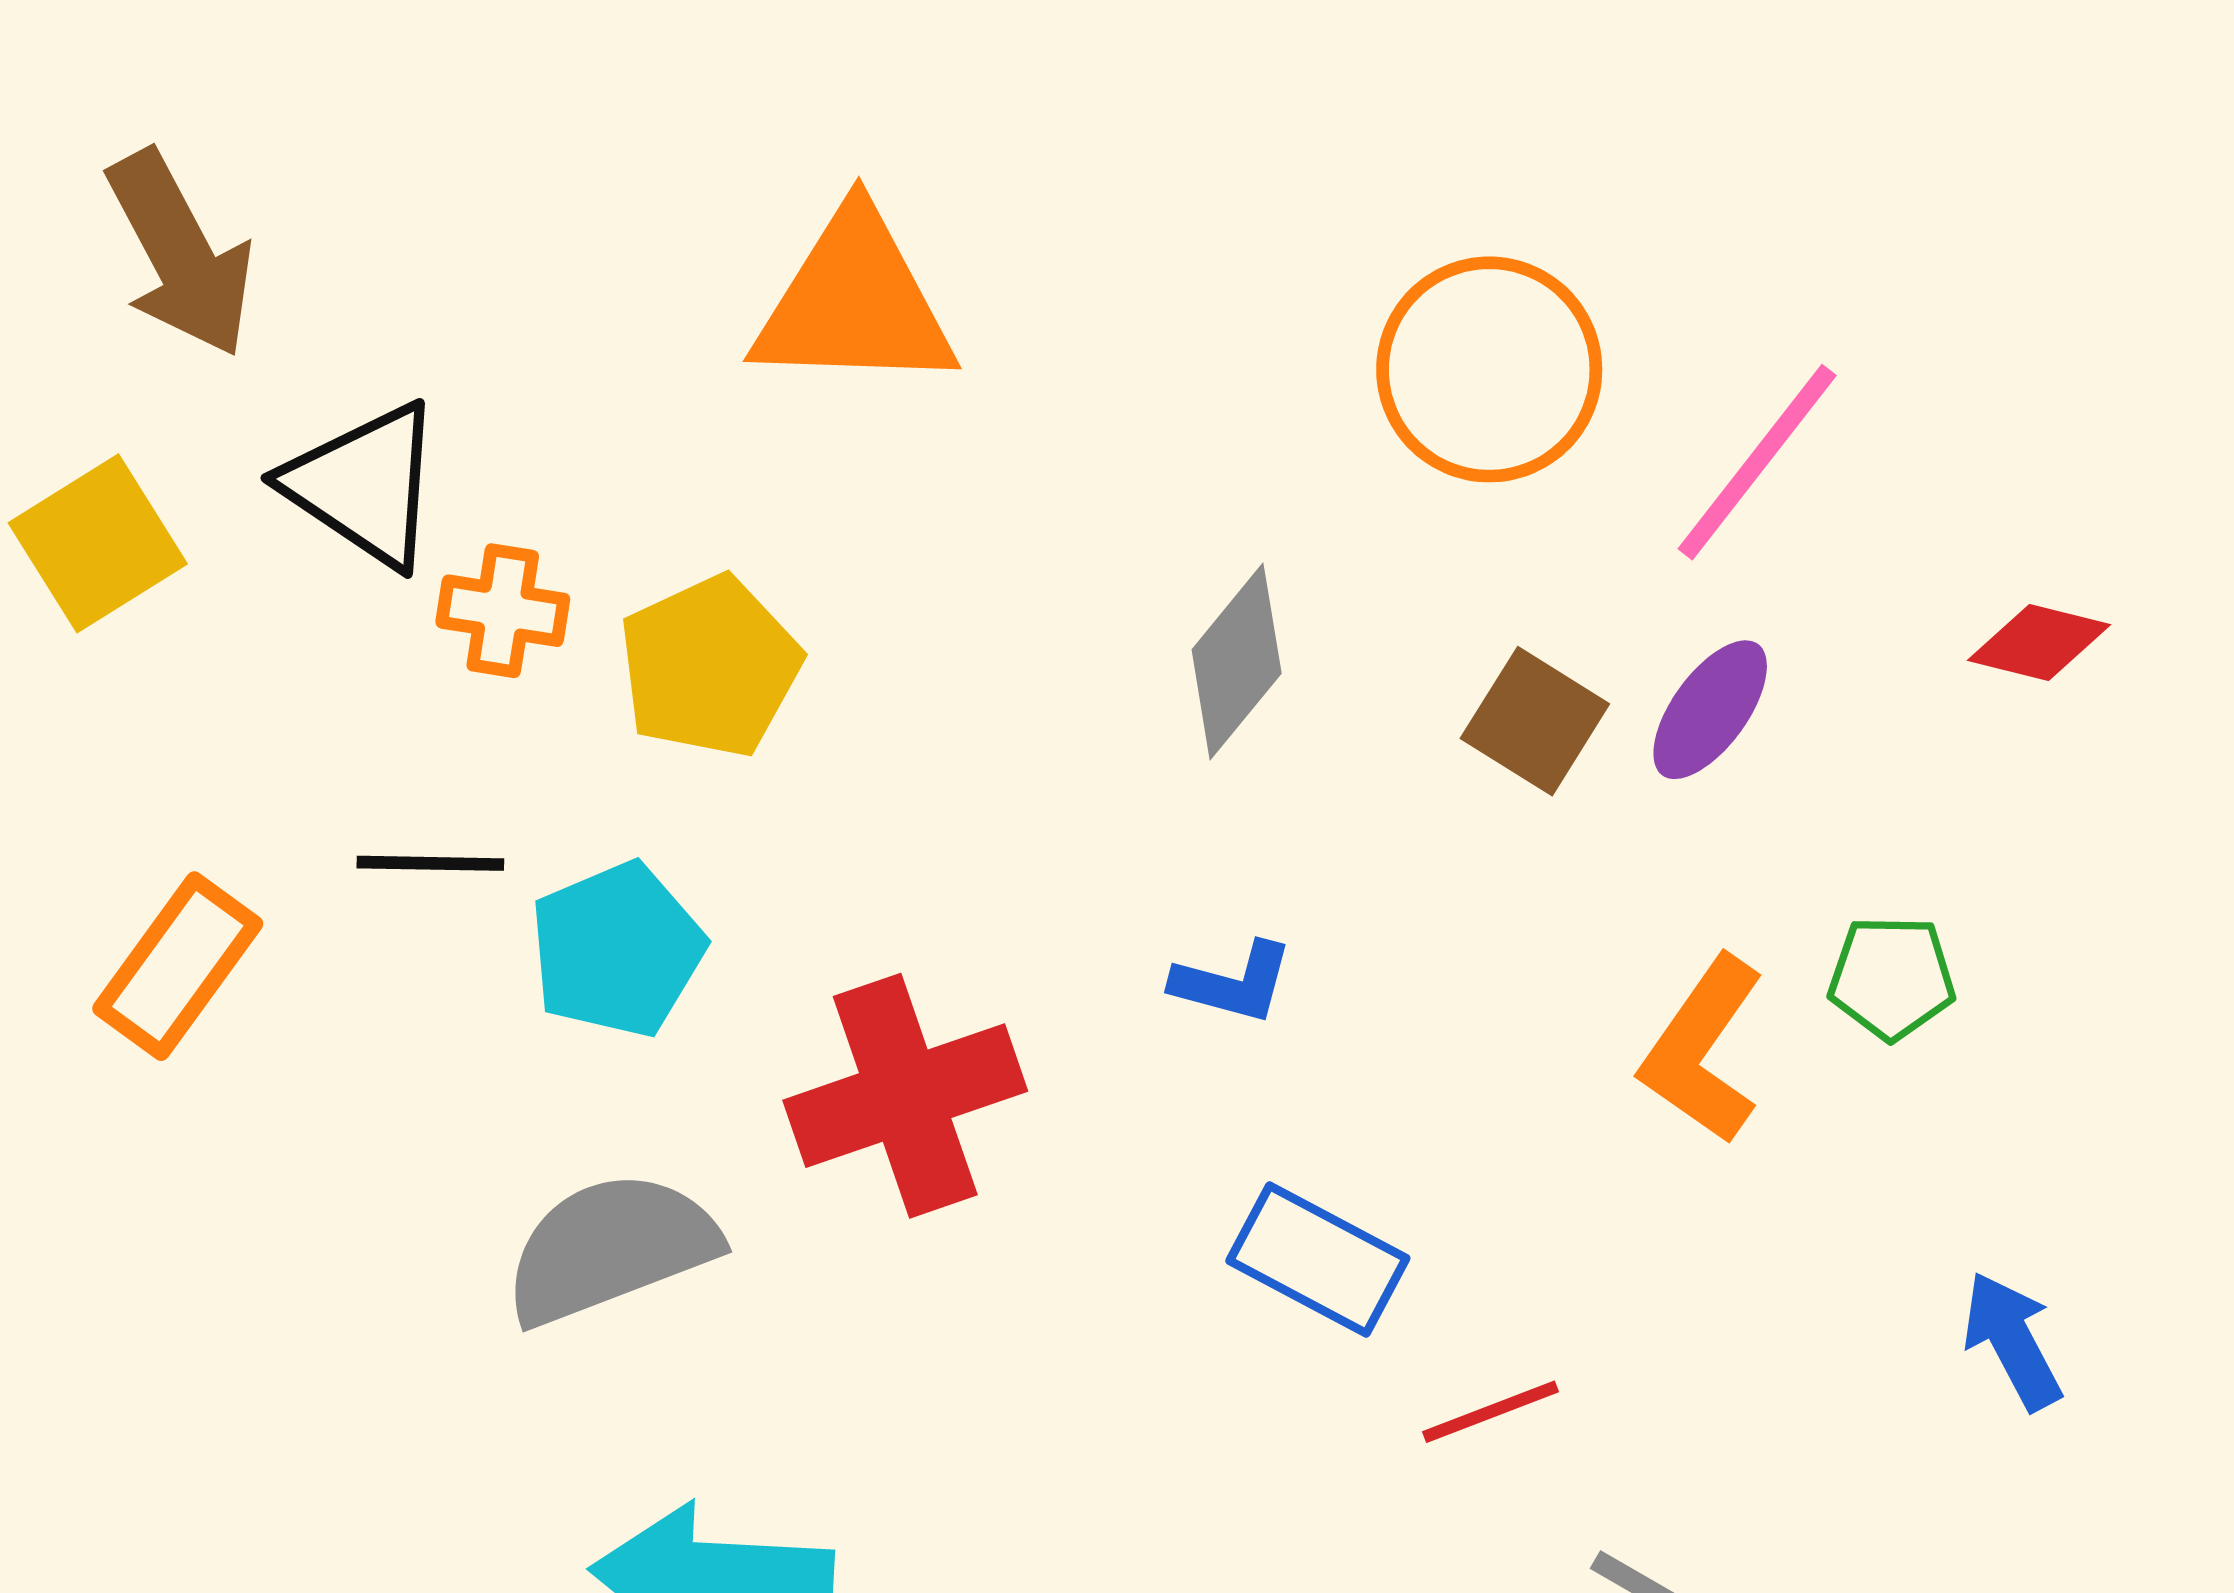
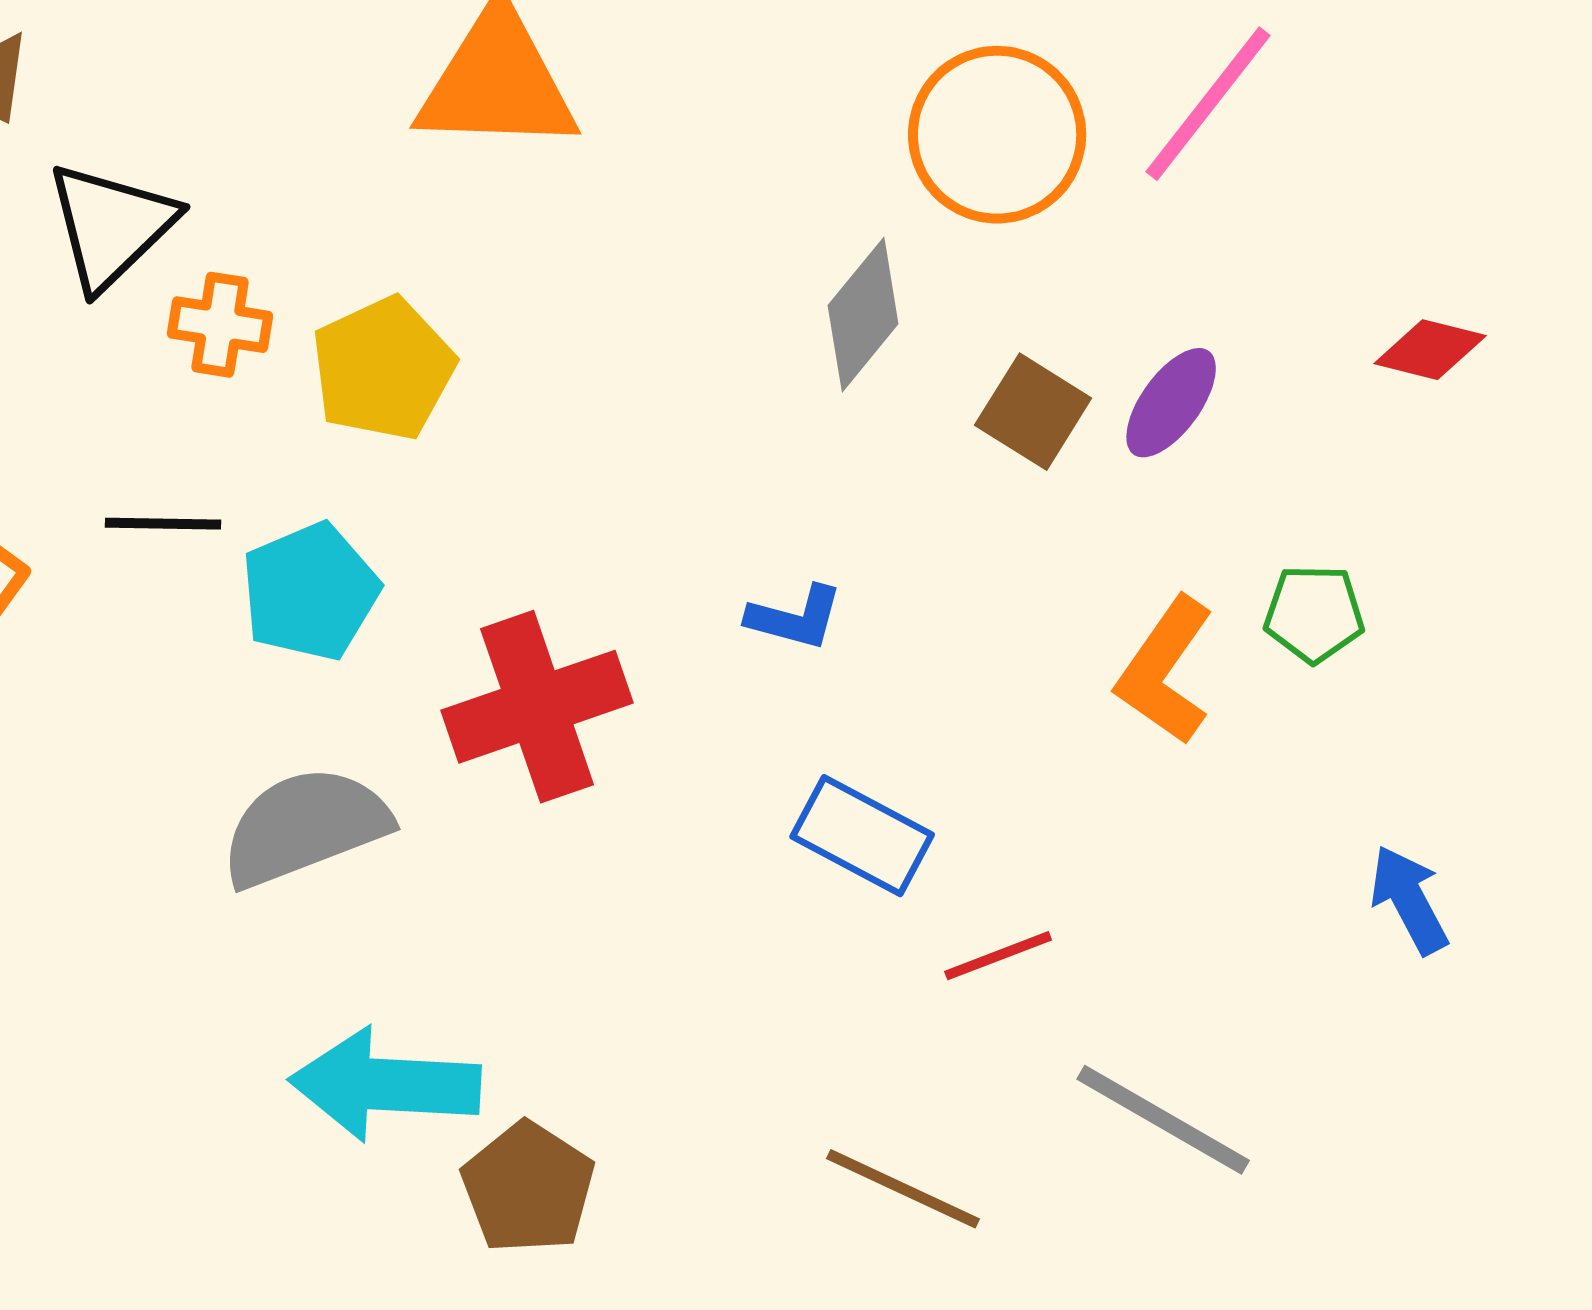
pink line: (1757, 462) -> (1208, 104), moved
black triangle: (364, 485) -> (111, 226), turned 42
gray diamond: (1237, 661) -> (863, 315), moved

